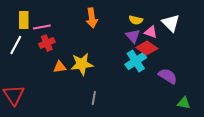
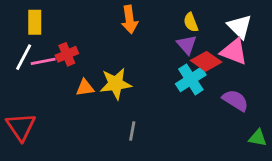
yellow semicircle: (136, 20) -> (191, 22), turned 56
pink line: (42, 27) -> (43, 61), moved
pink triangle: (151, 32) -> (234, 52), moved, size x1.5

